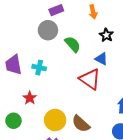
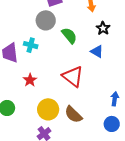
cyan cross: (39, 68) -> (31, 45), moved
red triangle: (90, 79) -> (73, 76), moved
red star: (30, 98) -> (30, 80), moved

